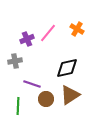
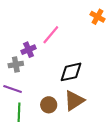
orange cross: (77, 29) -> (98, 17), moved
purple cross: (27, 39) -> (29, 50), moved
purple line: (32, 84) -> (13, 89), moved

